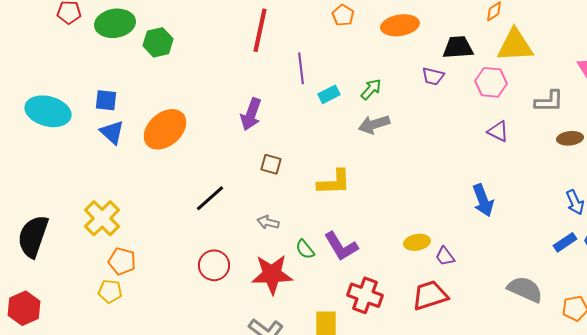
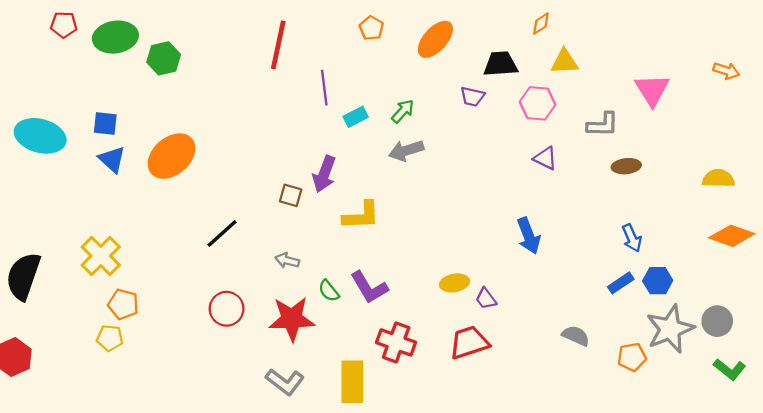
orange ellipse: (400, 25) -> (435, 39), turned -39
yellow triangle: (515, 45) -> (565, 62), size x0.7
purple arrow: (251, 114) -> (324, 174), moved
gray semicircle: (525, 289) -> (576, 336), size x0.7

